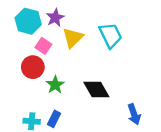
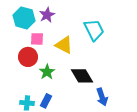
yellow triangle: (73, 38) -> (64, 45), moved, turned -48
pink square: (43, 46) -> (37, 39), turned -32
blue arrow: (134, 114) -> (102, 97), moved

